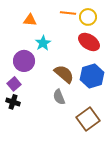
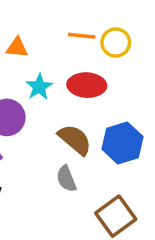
red ellipse: (89, 42) -> (87, 85), moved, turned -30

